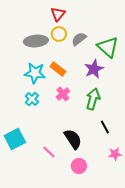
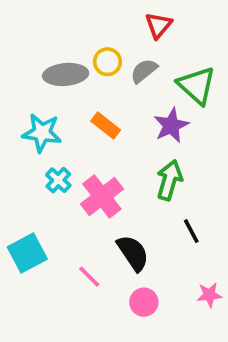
red triangle: (58, 14) -> (158, 25), moved
cyan star: (35, 73) -> (42, 133), moved
pink cross: (63, 94) -> (102, 196), moved, size x1.6
pink star: (115, 154) -> (209, 295), moved

